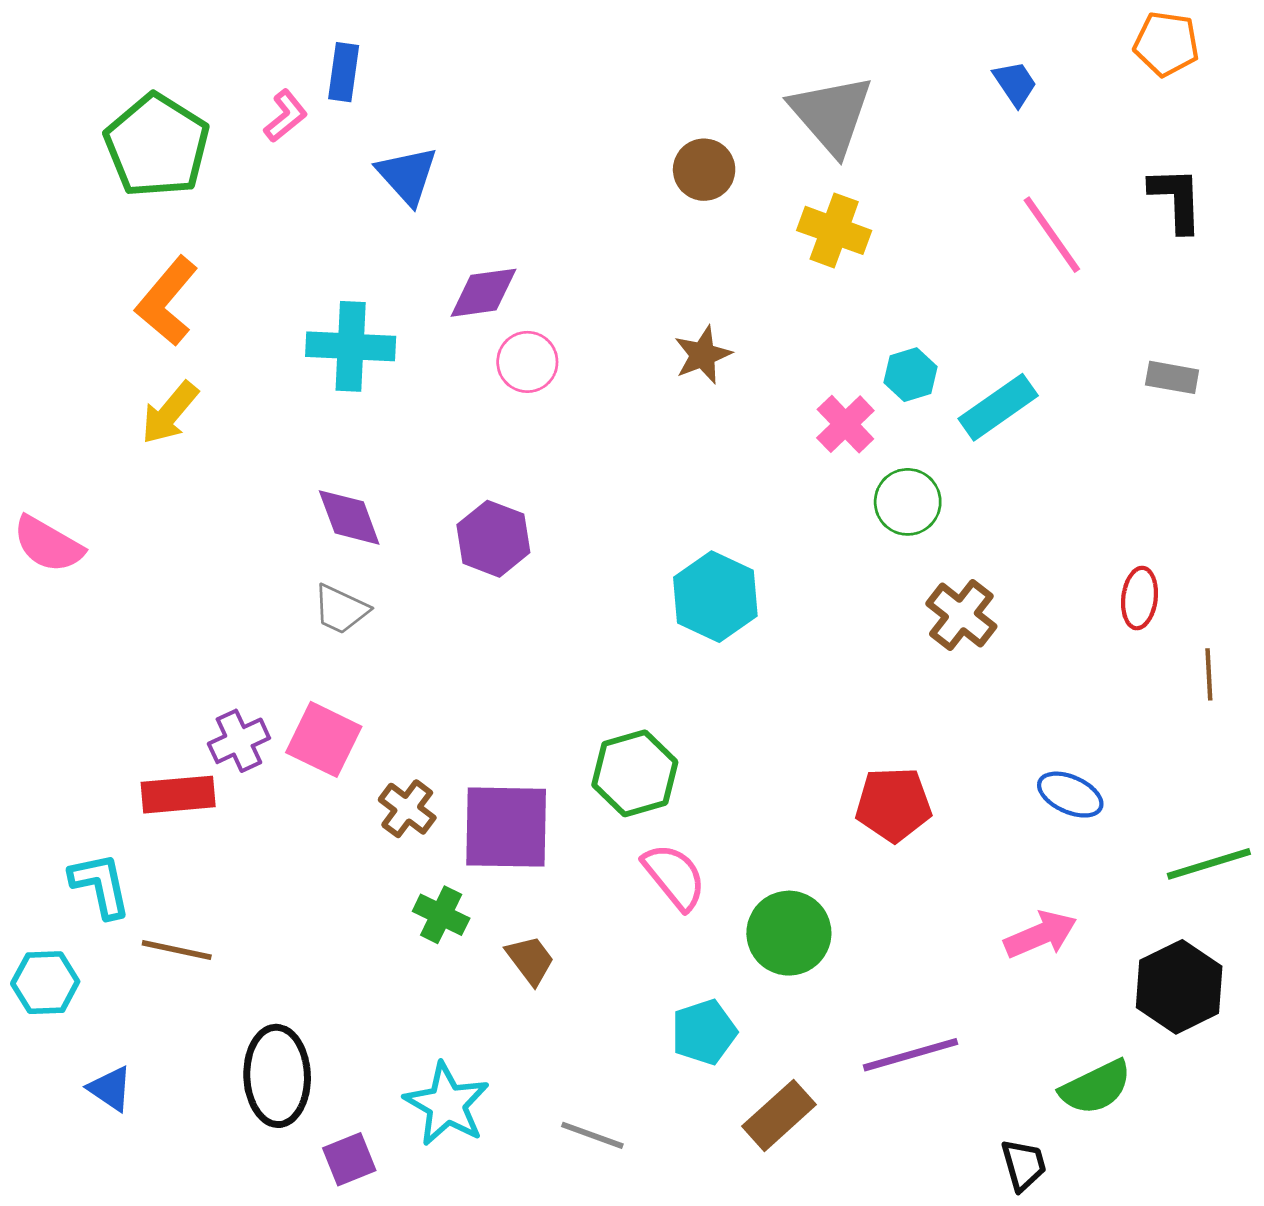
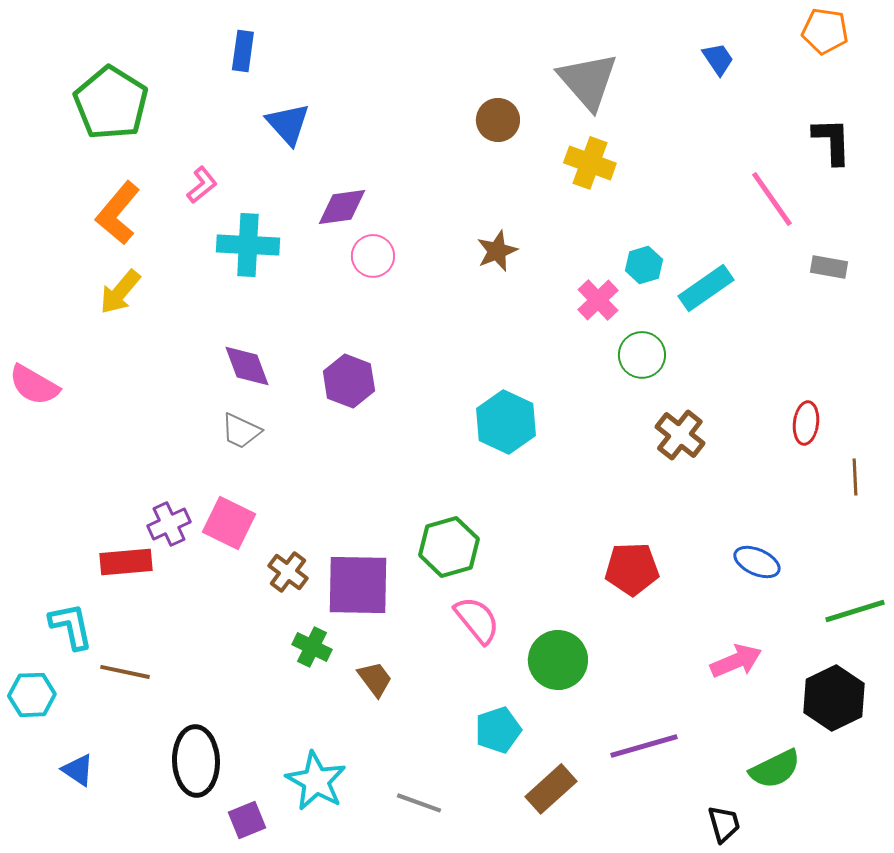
pink L-shape: (286, 116) -> (202, 185), moved
pink line: (1052, 235) -> (772, 199), moved

